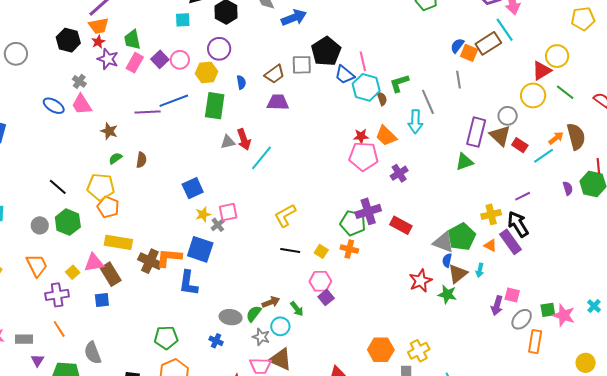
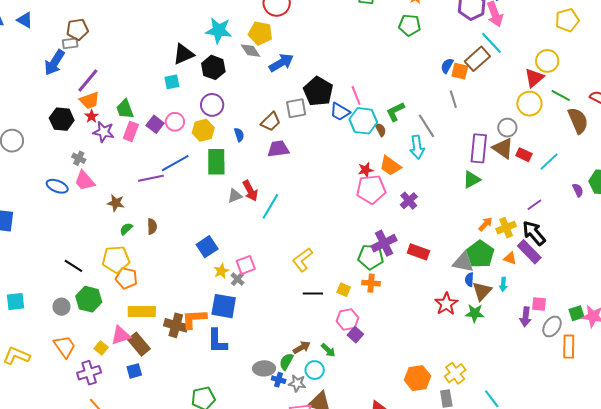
brown semicircle: (576, 137) -> (578, 121), moved
orange arrow: (556, 138) -> (485, 224), moved
blue cross: (216, 341) -> (279, 380), moved

